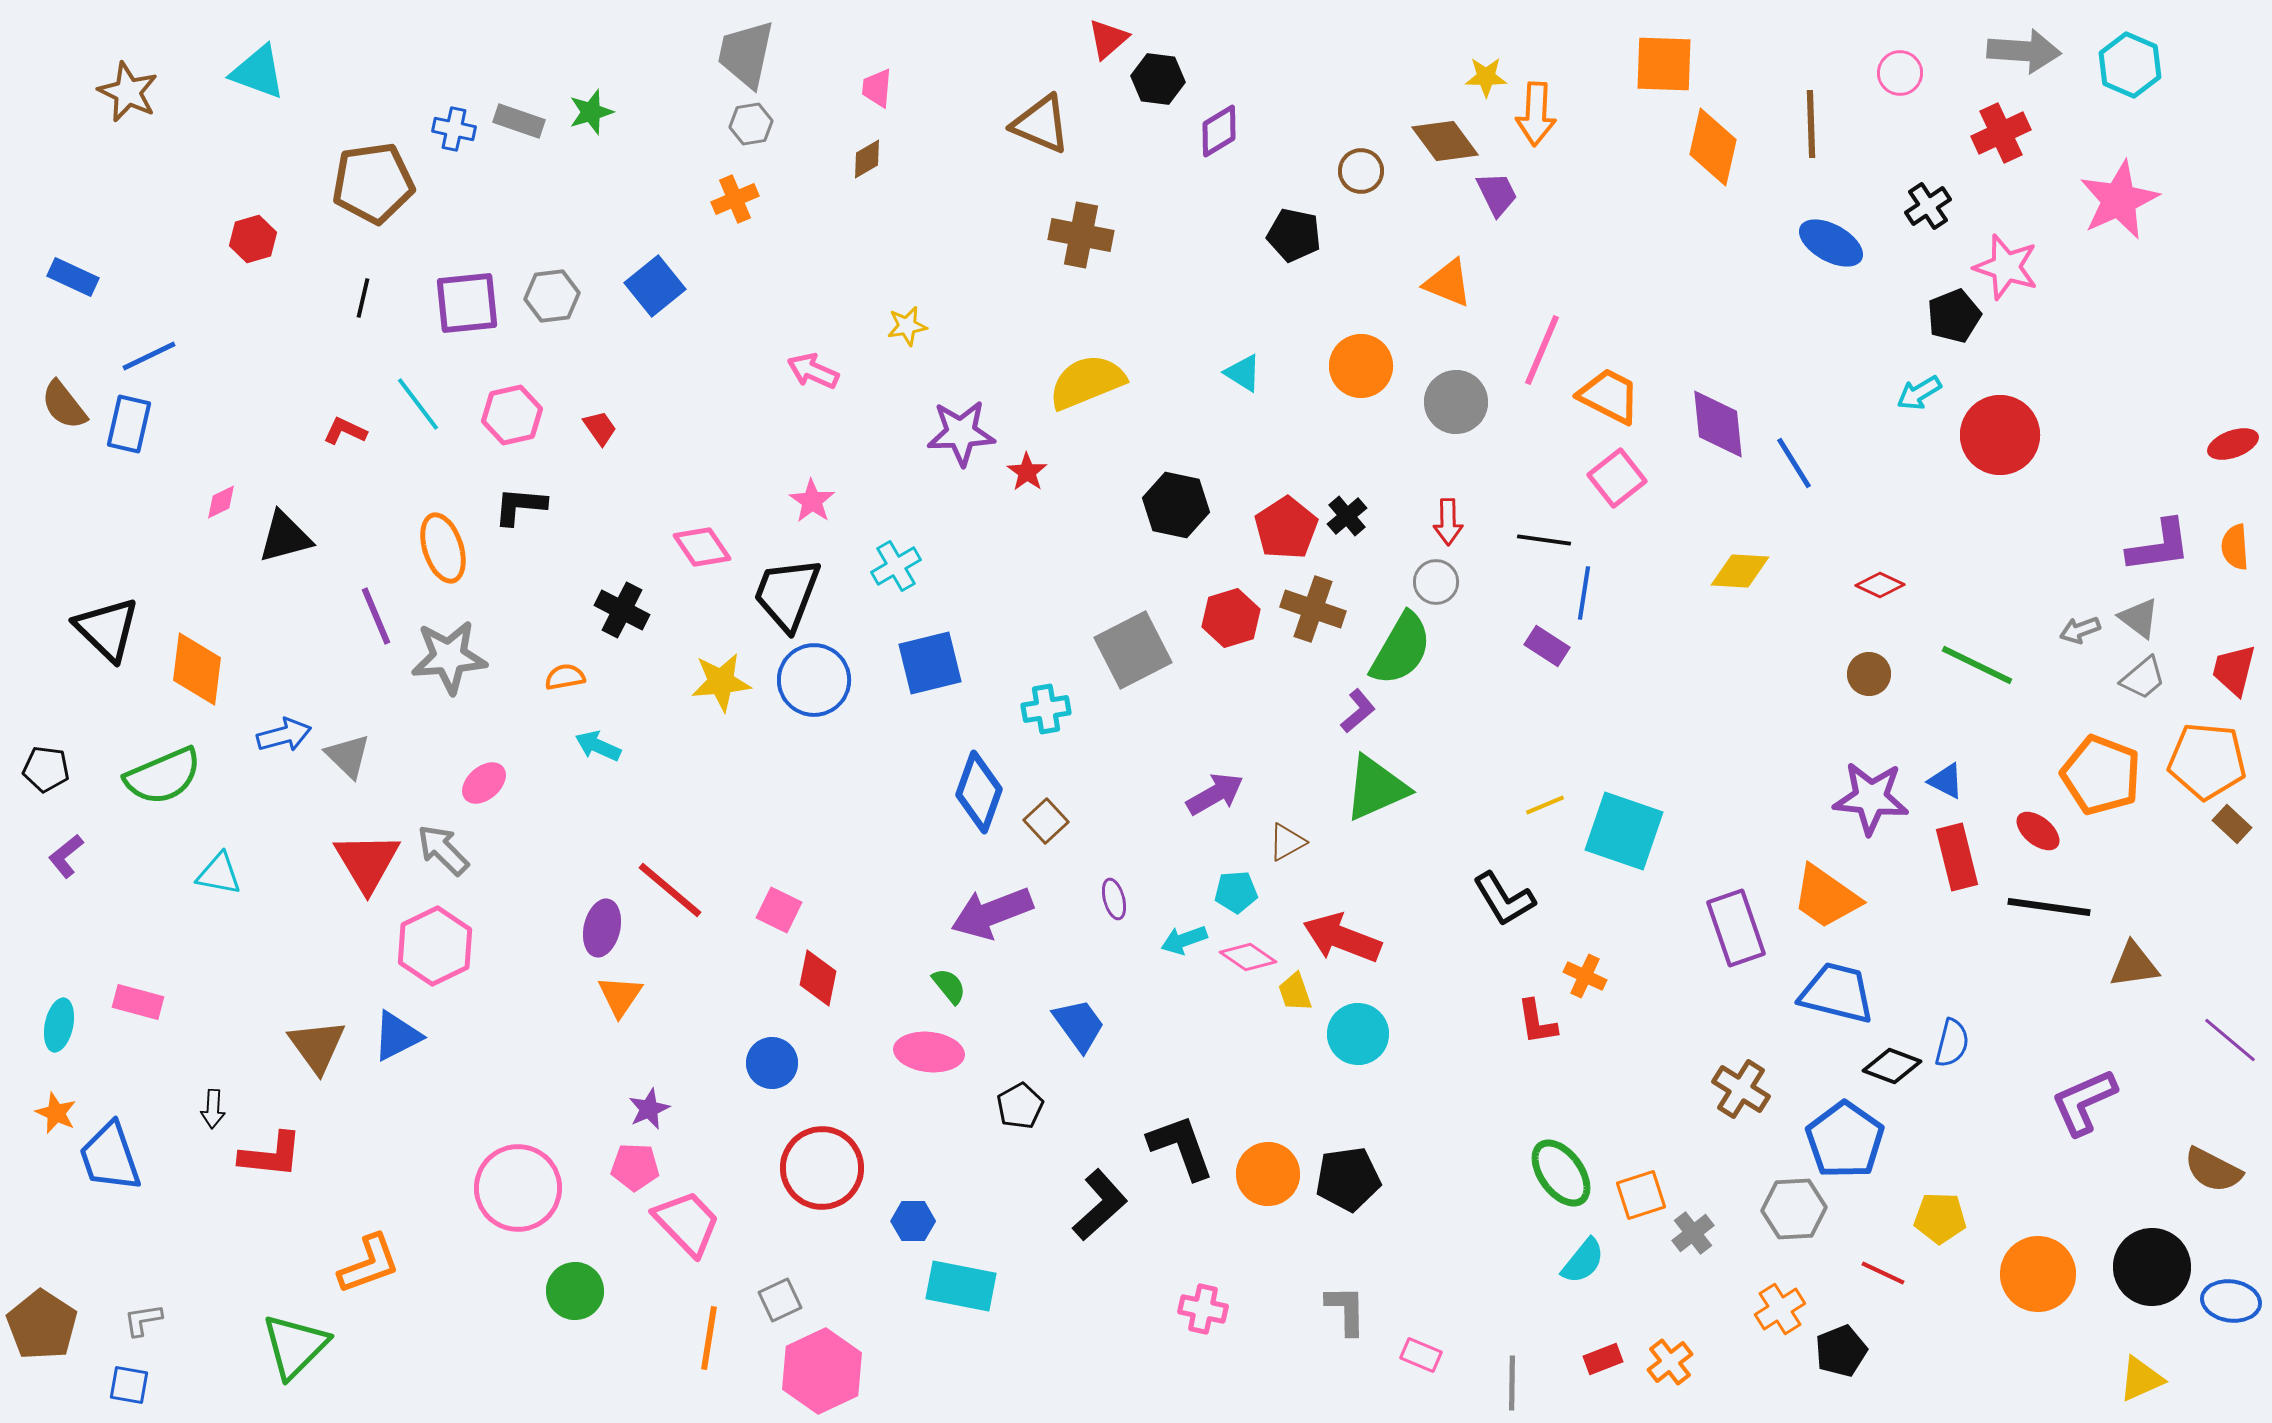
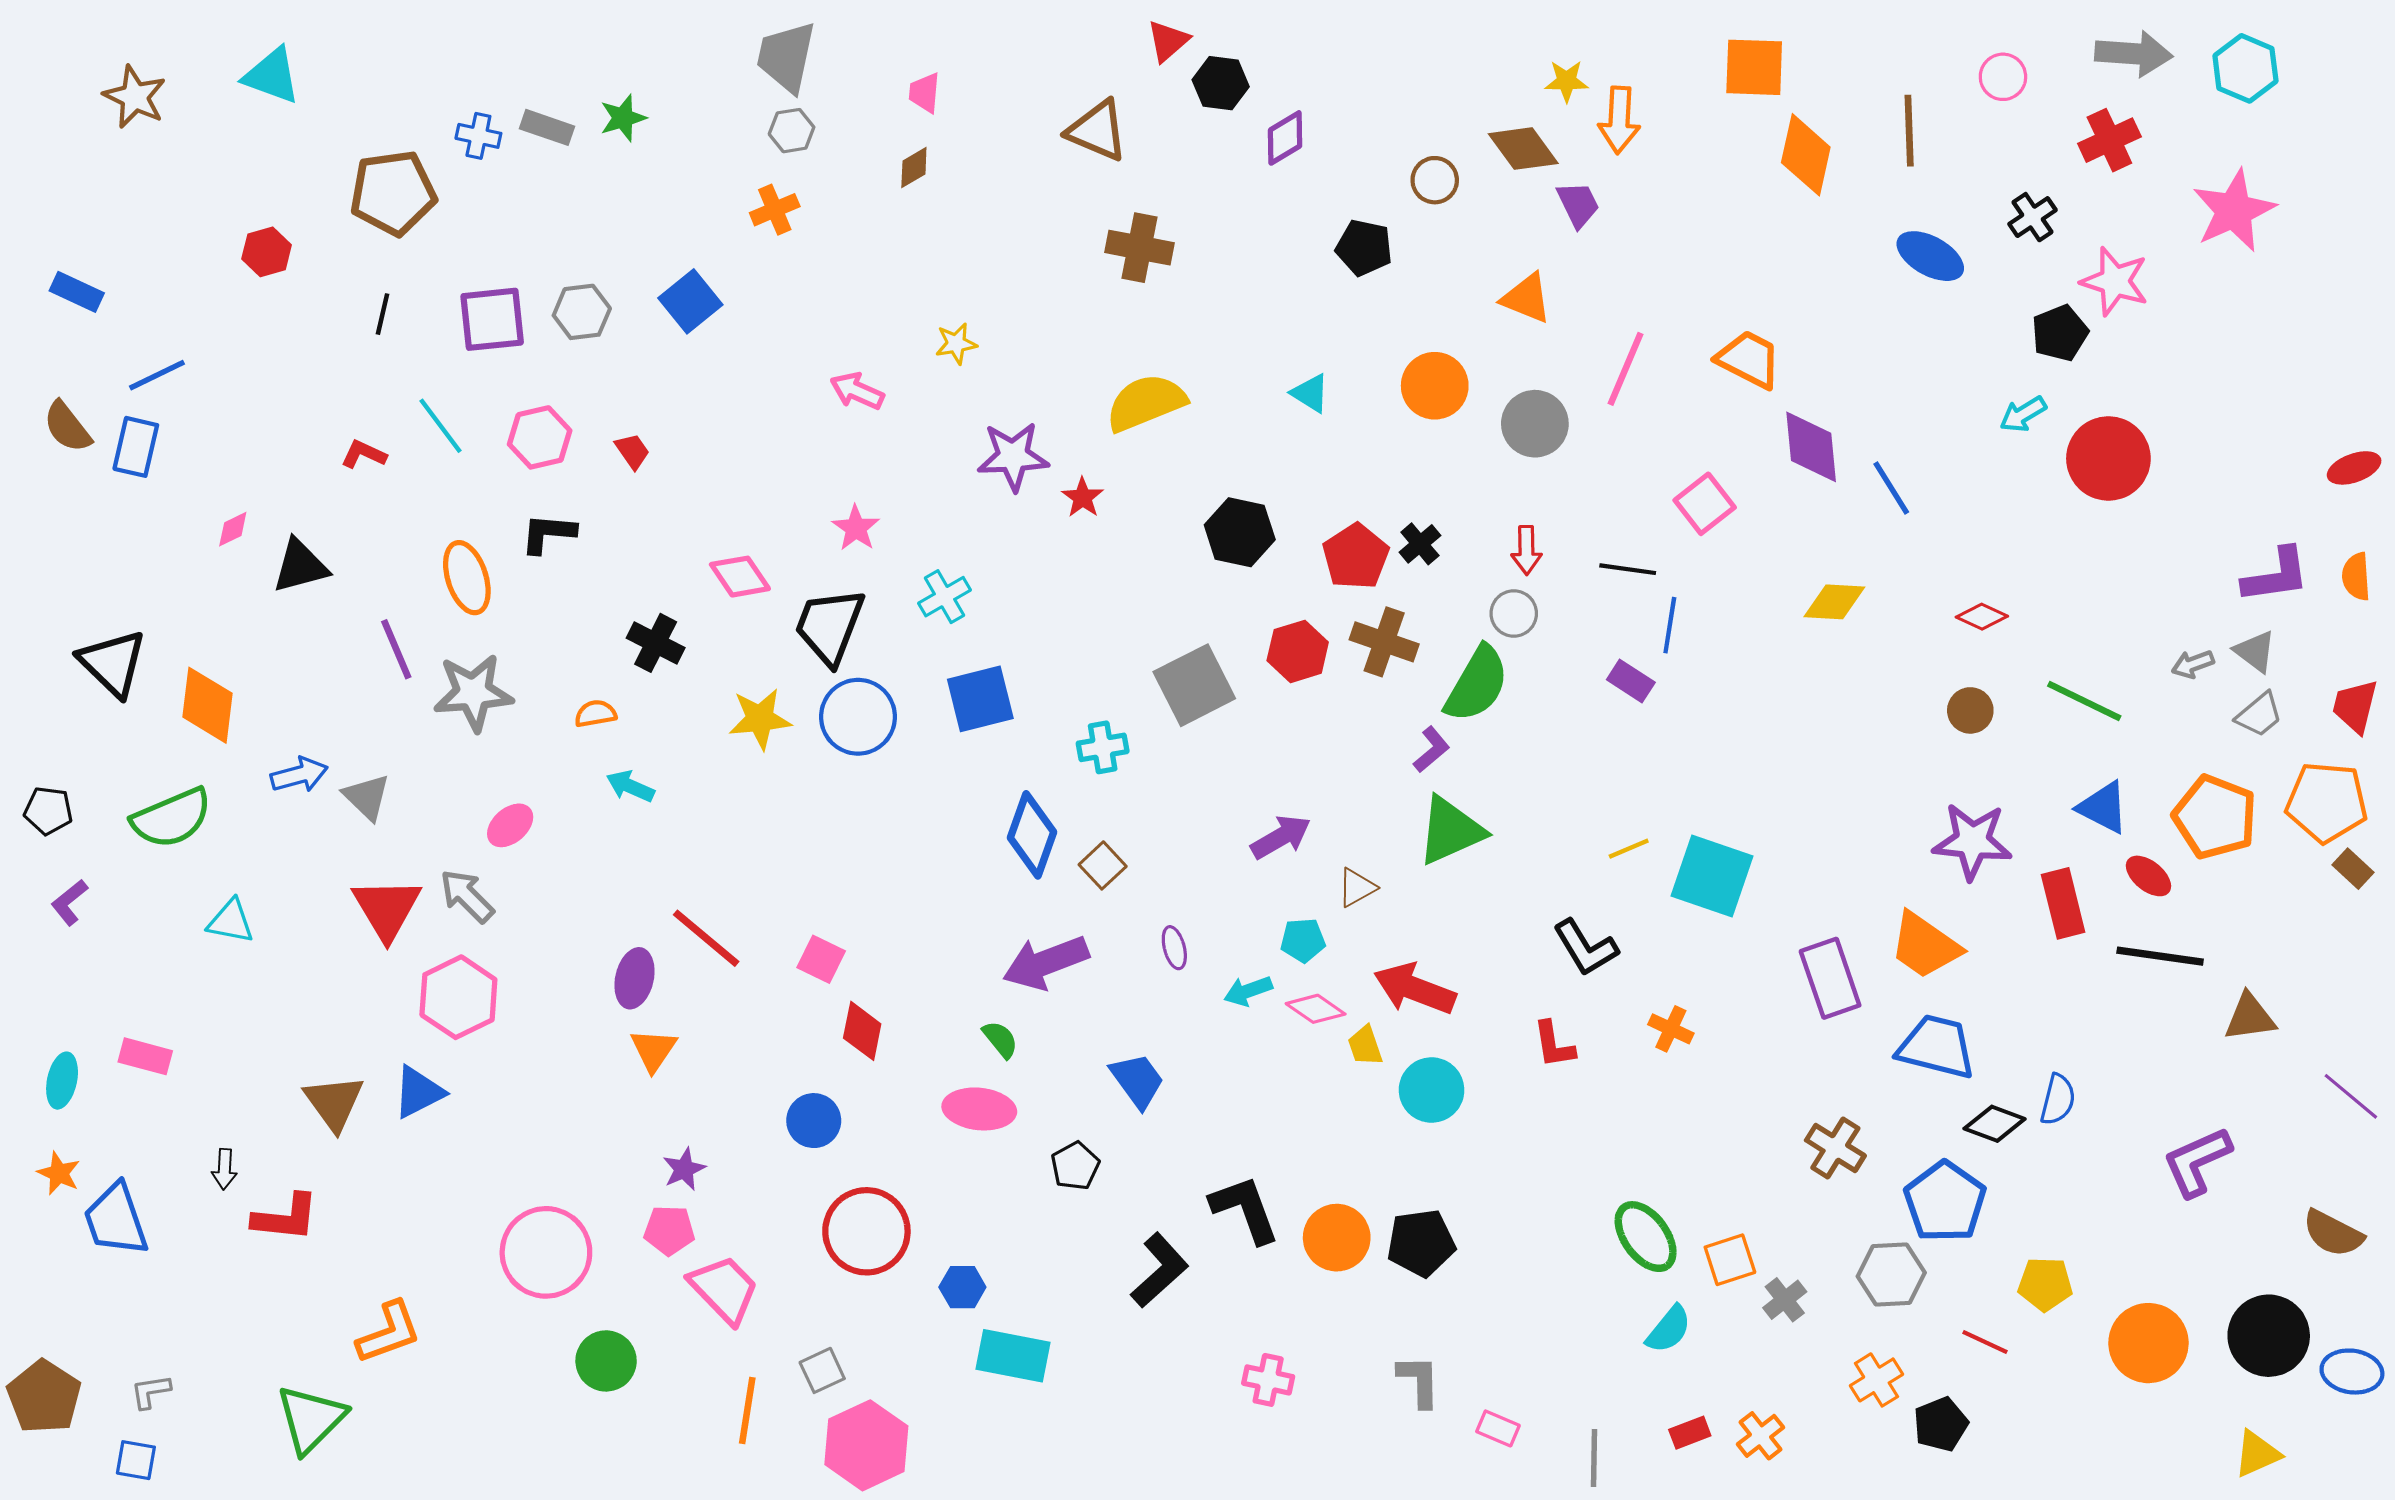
orange trapezoid: (1609, 396) -> (1749, 359), moved
blue triangle: (1946, 781) -> (2103, 807), moved, size x1.4
red L-shape: (1537, 1022) -> (1554, 1045), moved

